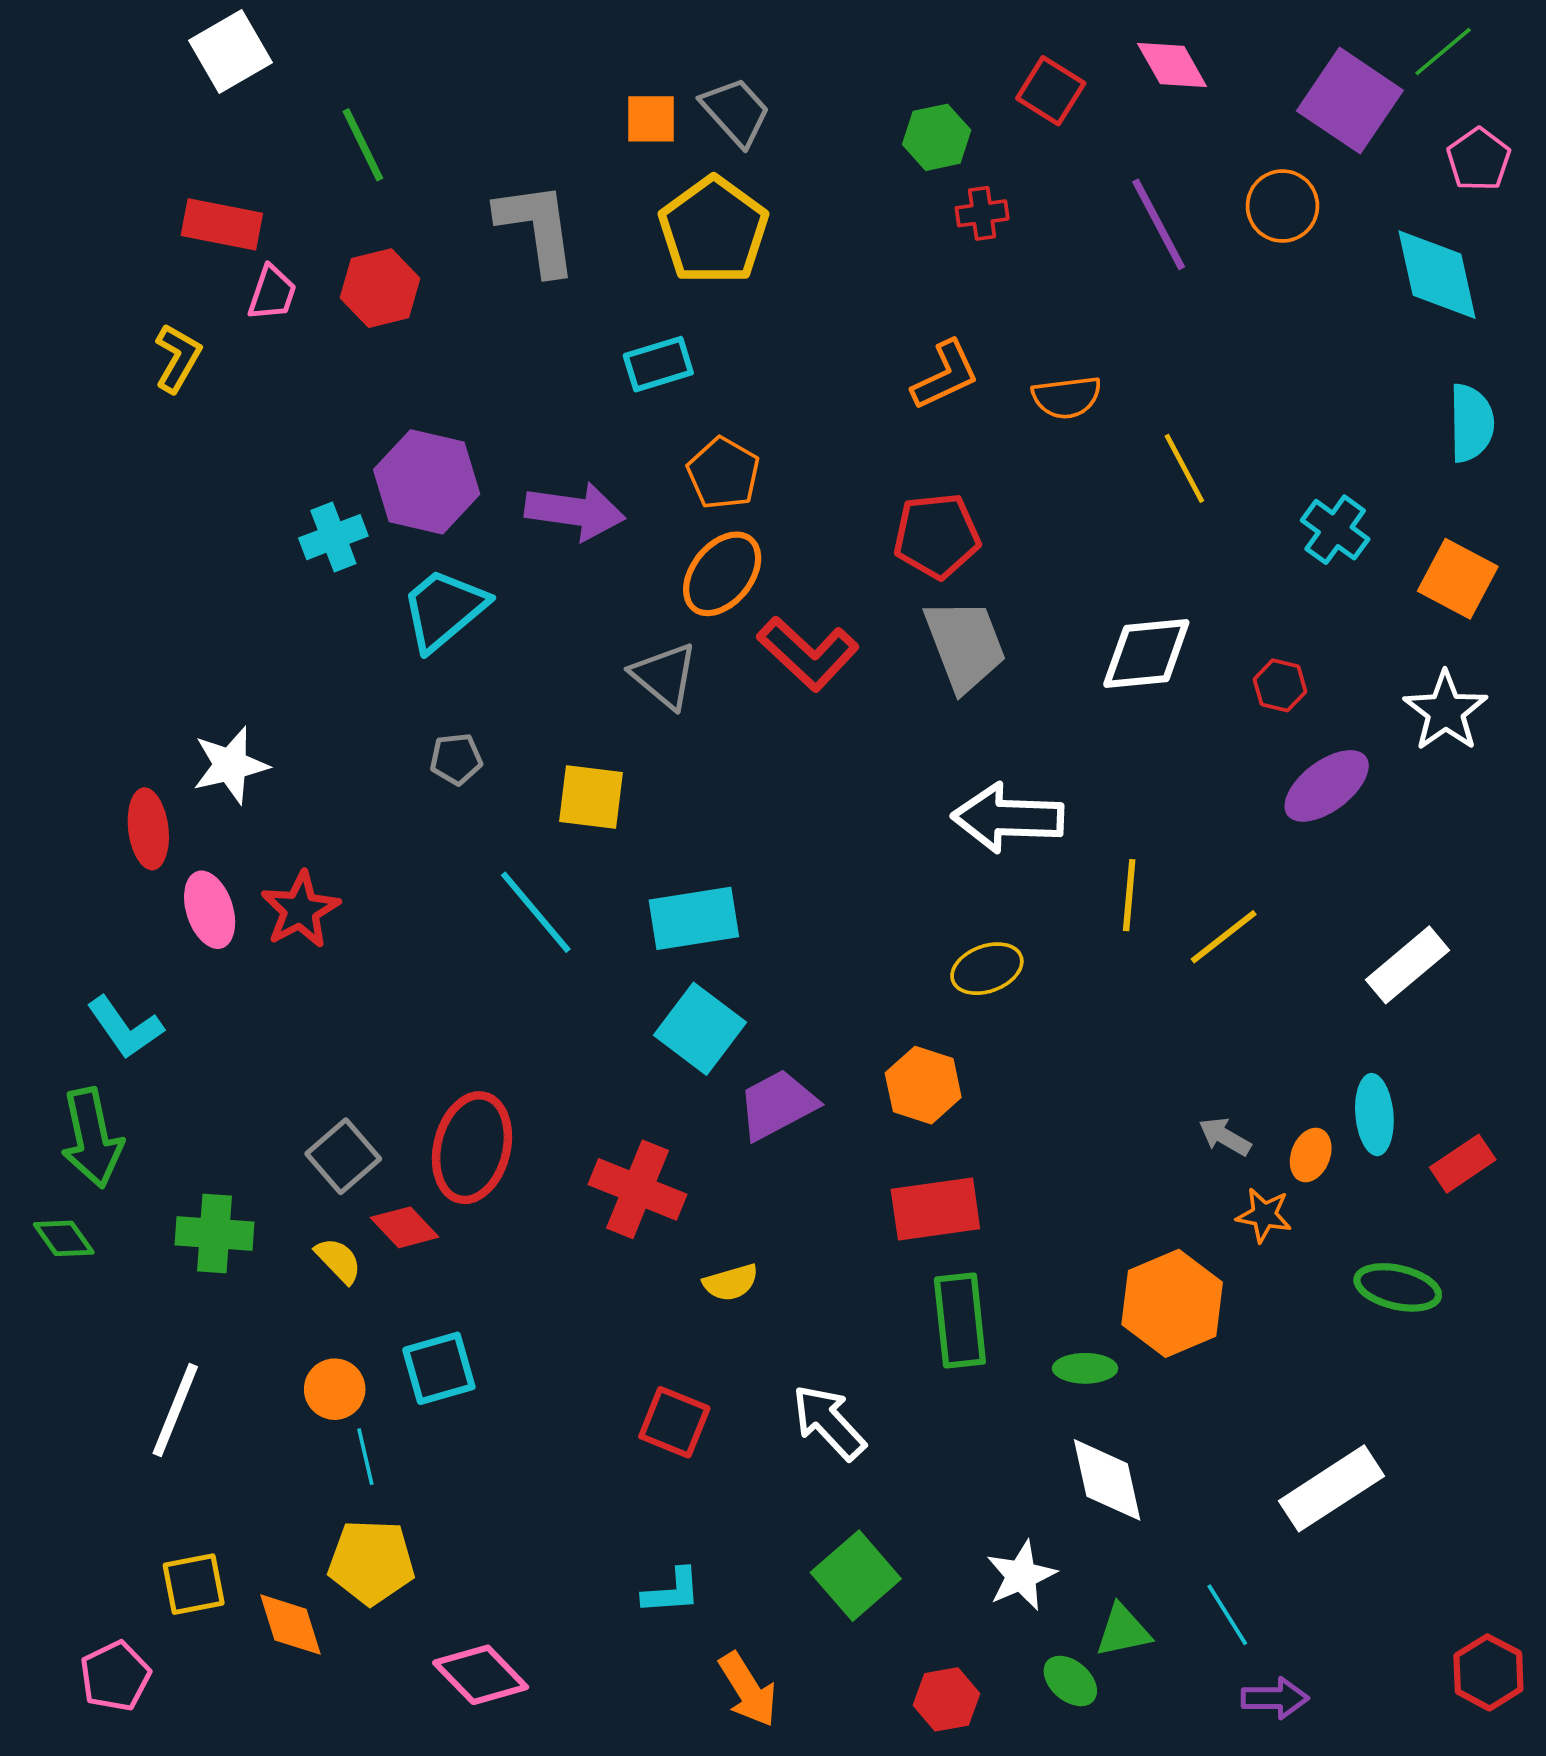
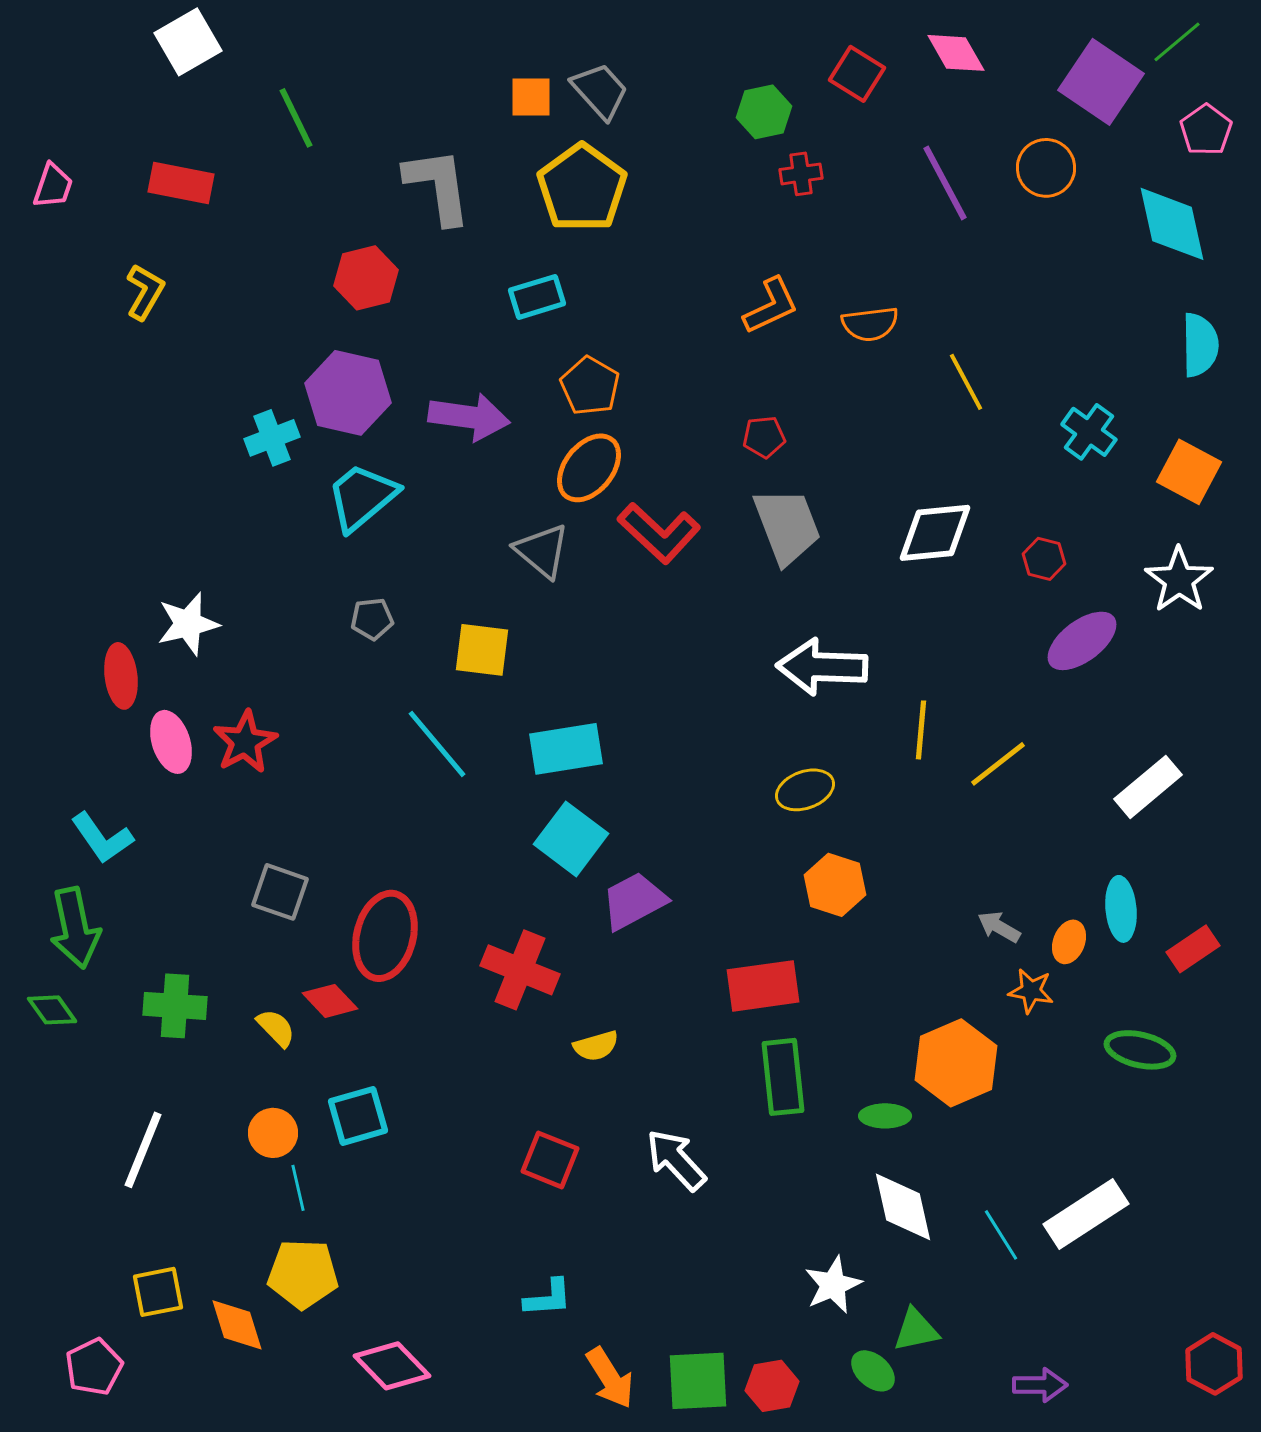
red hexagon: (380, 288) -> (366, 278), moved
pink trapezoid: (272, 293) -> (53, 186), moved
red pentagon: (937, 536) -> (764, 437), size x0.6
orange hexagon: (923, 1085) -> (835, 885), moved
gray square: (343, 1156) -> (280, 892), moved, turned -30
green square: (856, 1576) -> (698, 1381), moved, turned 38
cyan line: (1227, 1615) -> (1001, 1235), moved

